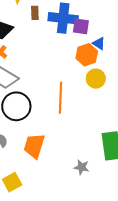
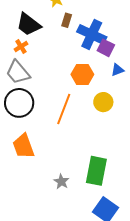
blue triangle: (99, 44) -> (118, 70), turned 48
orange hexagon: (87, 55) -> (82, 74), moved
orange trapezoid: (34, 146) -> (23, 146), turned -56

